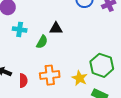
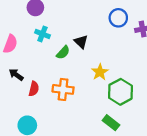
black triangle: (56, 28) -> (81, 42), turned 32
yellow star: (80, 78) -> (100, 72), moved

